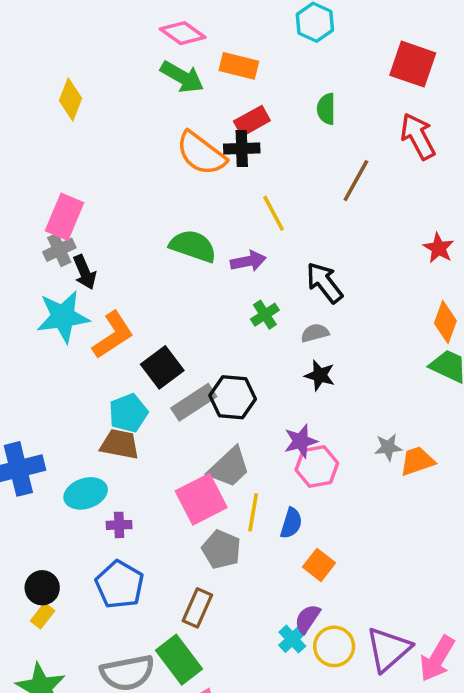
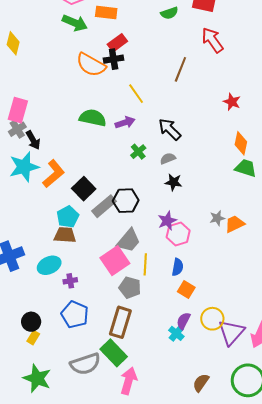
green semicircle: (326, 109) -> (169, 13), moved, turned -102
blue semicircle: (291, 523) -> (178, 267), moved
brown rectangle: (197, 608) -> (120, 322), size x1.4
yellow circle: (334, 646) -> (212, 319), moved

